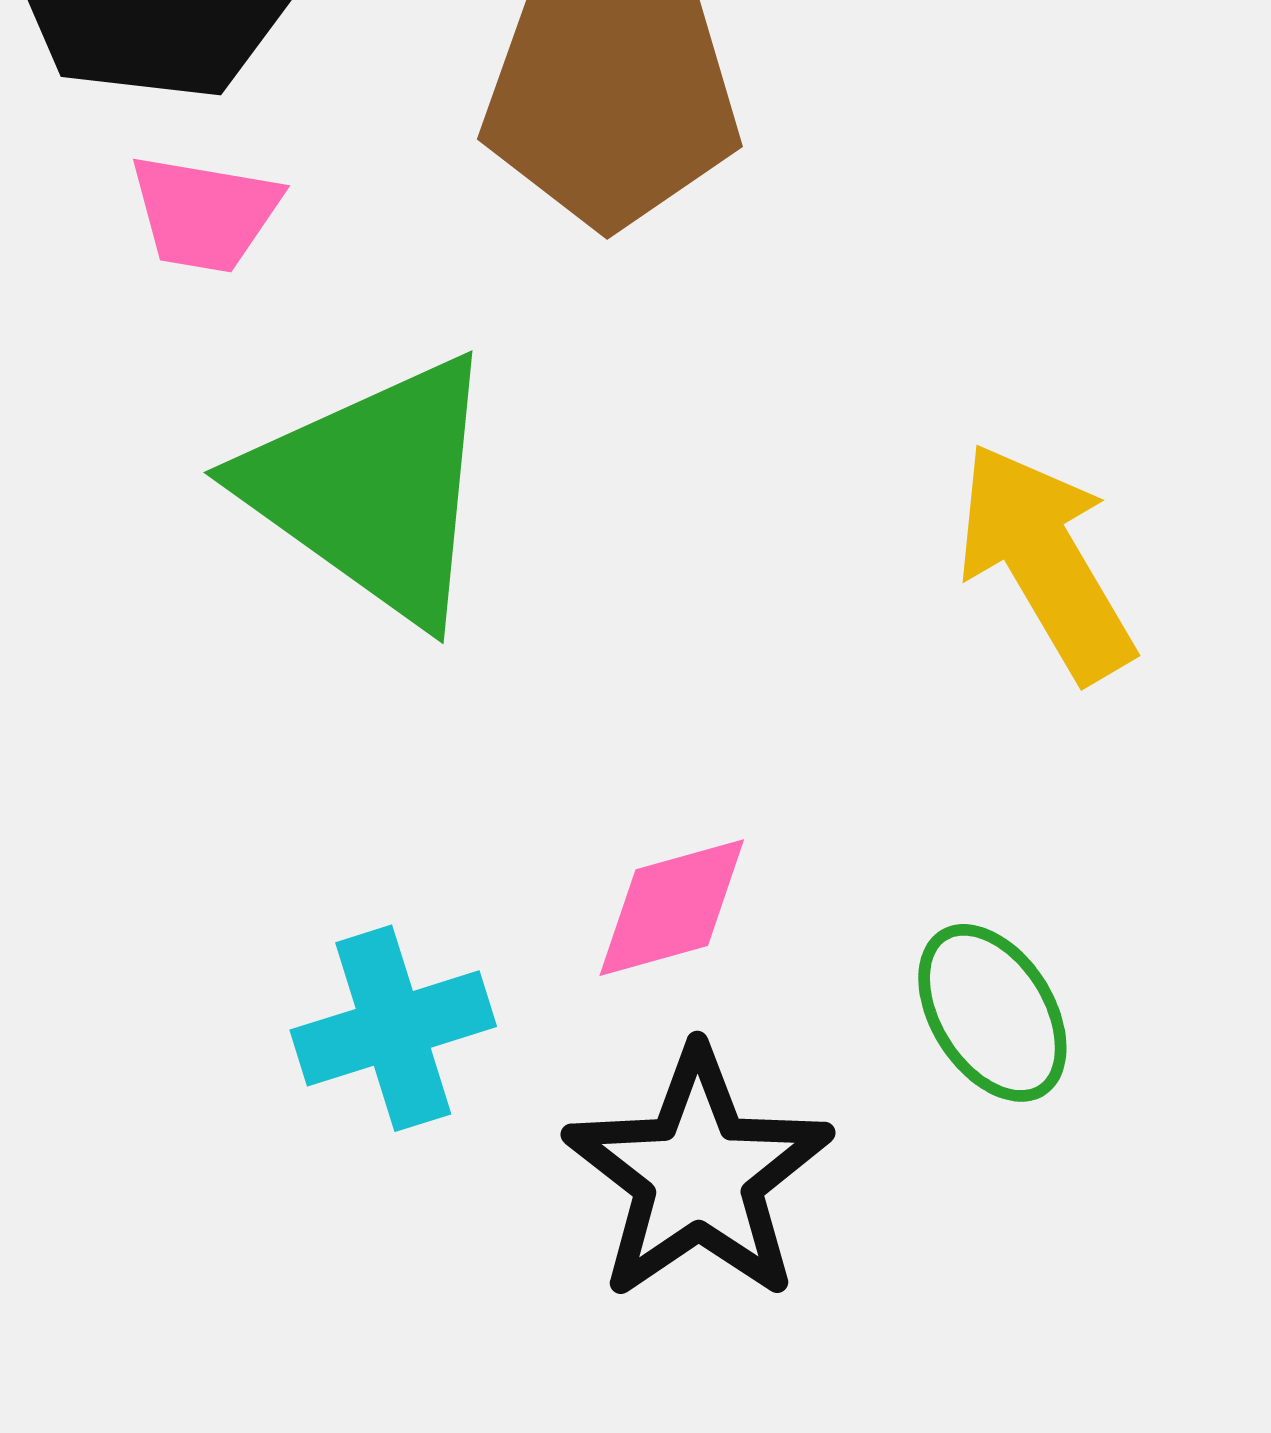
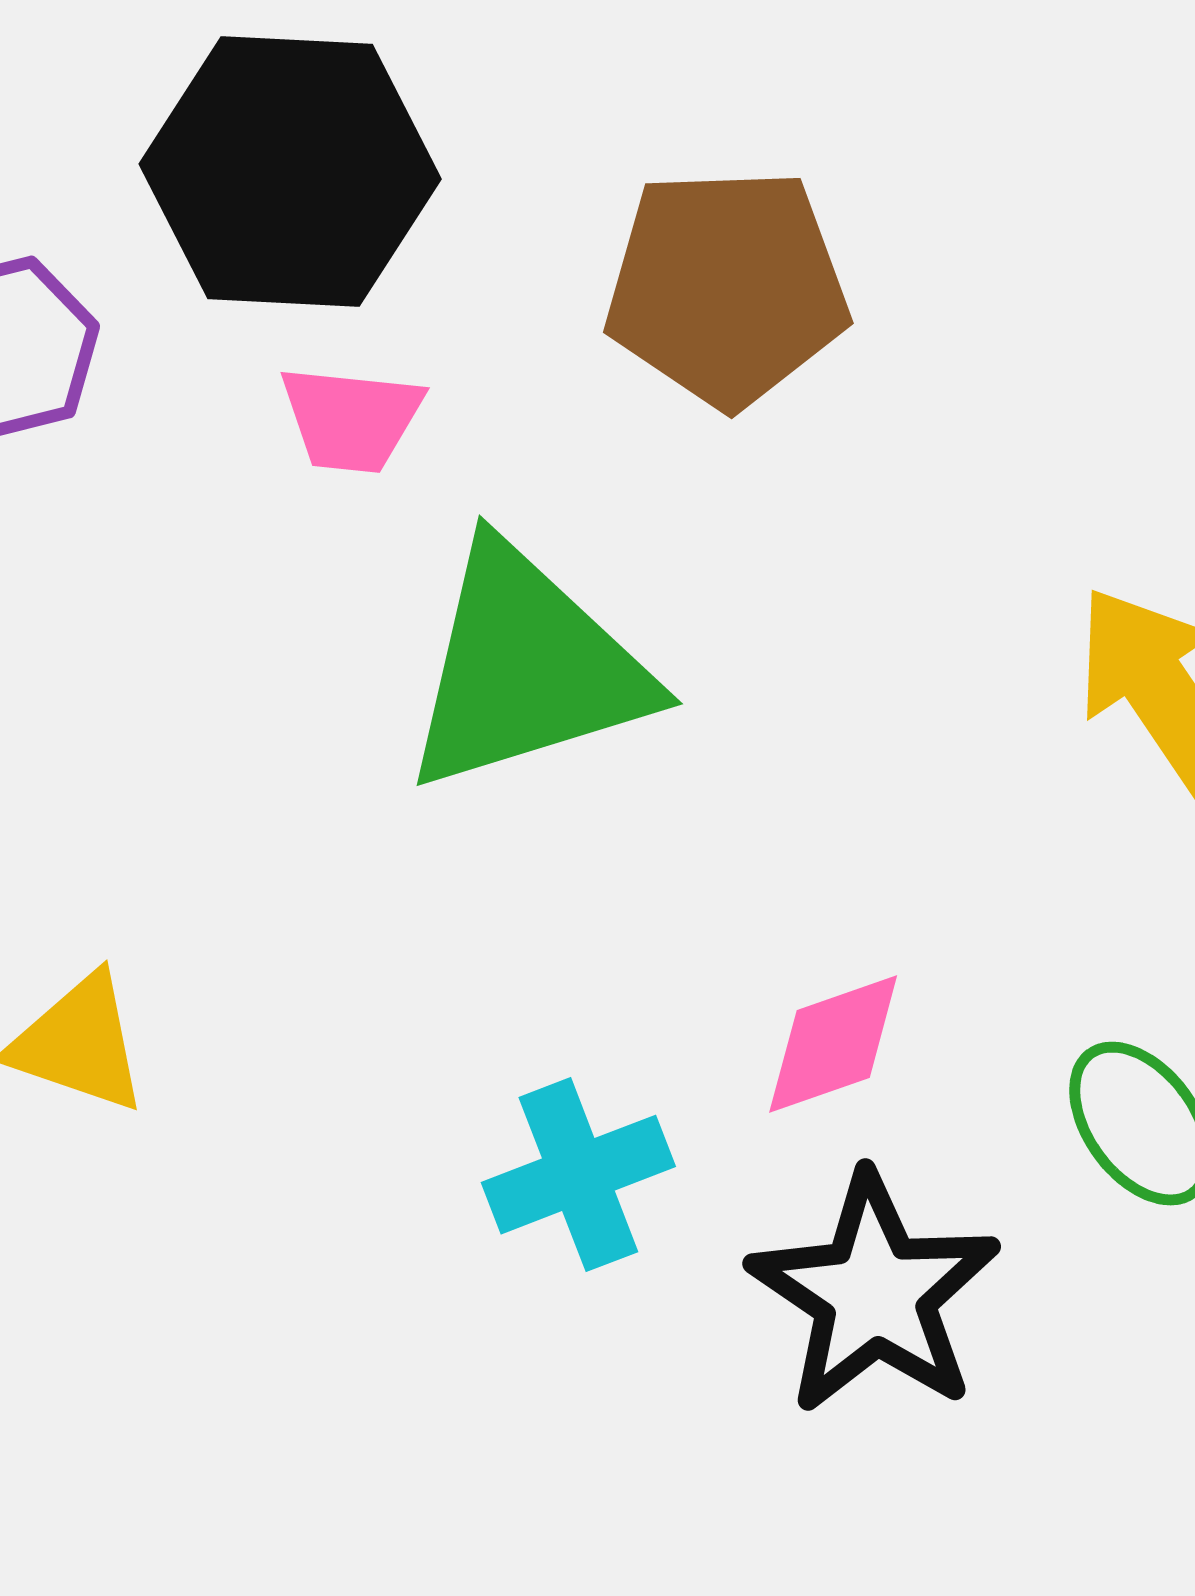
green triangle: (373, 489) -> (526, 668), turned -49

